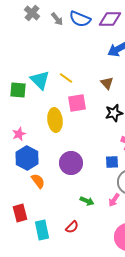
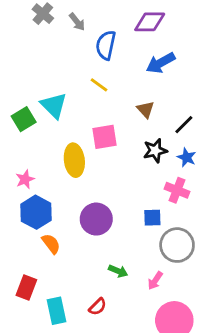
blue semicircle: (80, 19) -> (106, 45), moved, turned 80
yellow line: (66, 78) -> (99, 85), moved
green square: (18, 90) -> (24, 119), turned -36
pink arrow: (114, 200) -> (155, 281), moved
red rectangle: (20, 213) -> (26, 288), turned 36

